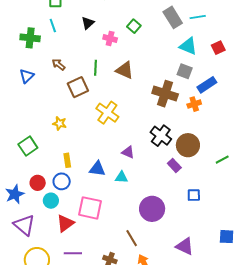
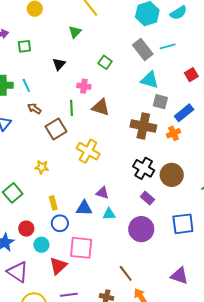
cyan line: (53, 26) -> (26, 85), moved
pink cross: (110, 39) -> (84, 86), moved
cyan triangle: (188, 46) -> (150, 80), moved
purple triangle: (128, 152) -> (102, 193), moved
purple rectangle: (174, 165) -> (147, 198), moved
blue circle: (62, 181) -> (60, 223), moved
blue square: (194, 195) -> (183, 224), size x1.6
purple circle: (152, 209) -> (141, 229), moved

